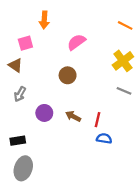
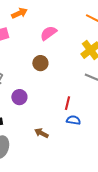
orange arrow: (44, 20) -> (19, 13), turned -119
brown arrow: (73, 116) -> (41, 133), moved

